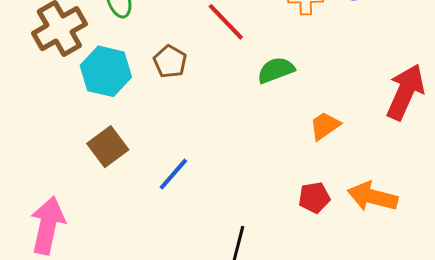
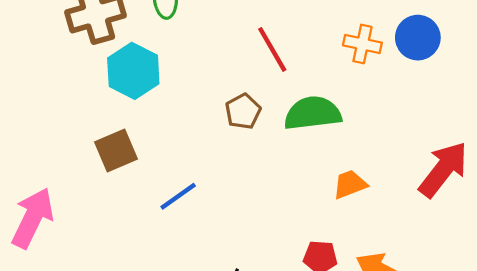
brown pentagon: (170, 62) -> (243, 111), moved
green semicircle: (276, 70) -> (313, 113), size x1.4

